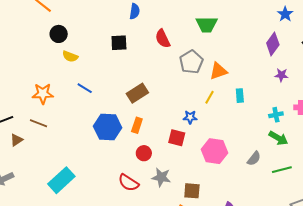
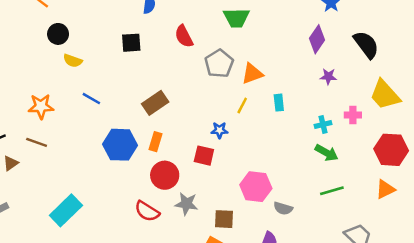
pink hexagon: (214, 151) -> (256, 187), moved
red circle: (144, 153) -> (165, 175), size x1.5
gray semicircle: (254, 159) -> (283, 208), moved, turned 70

